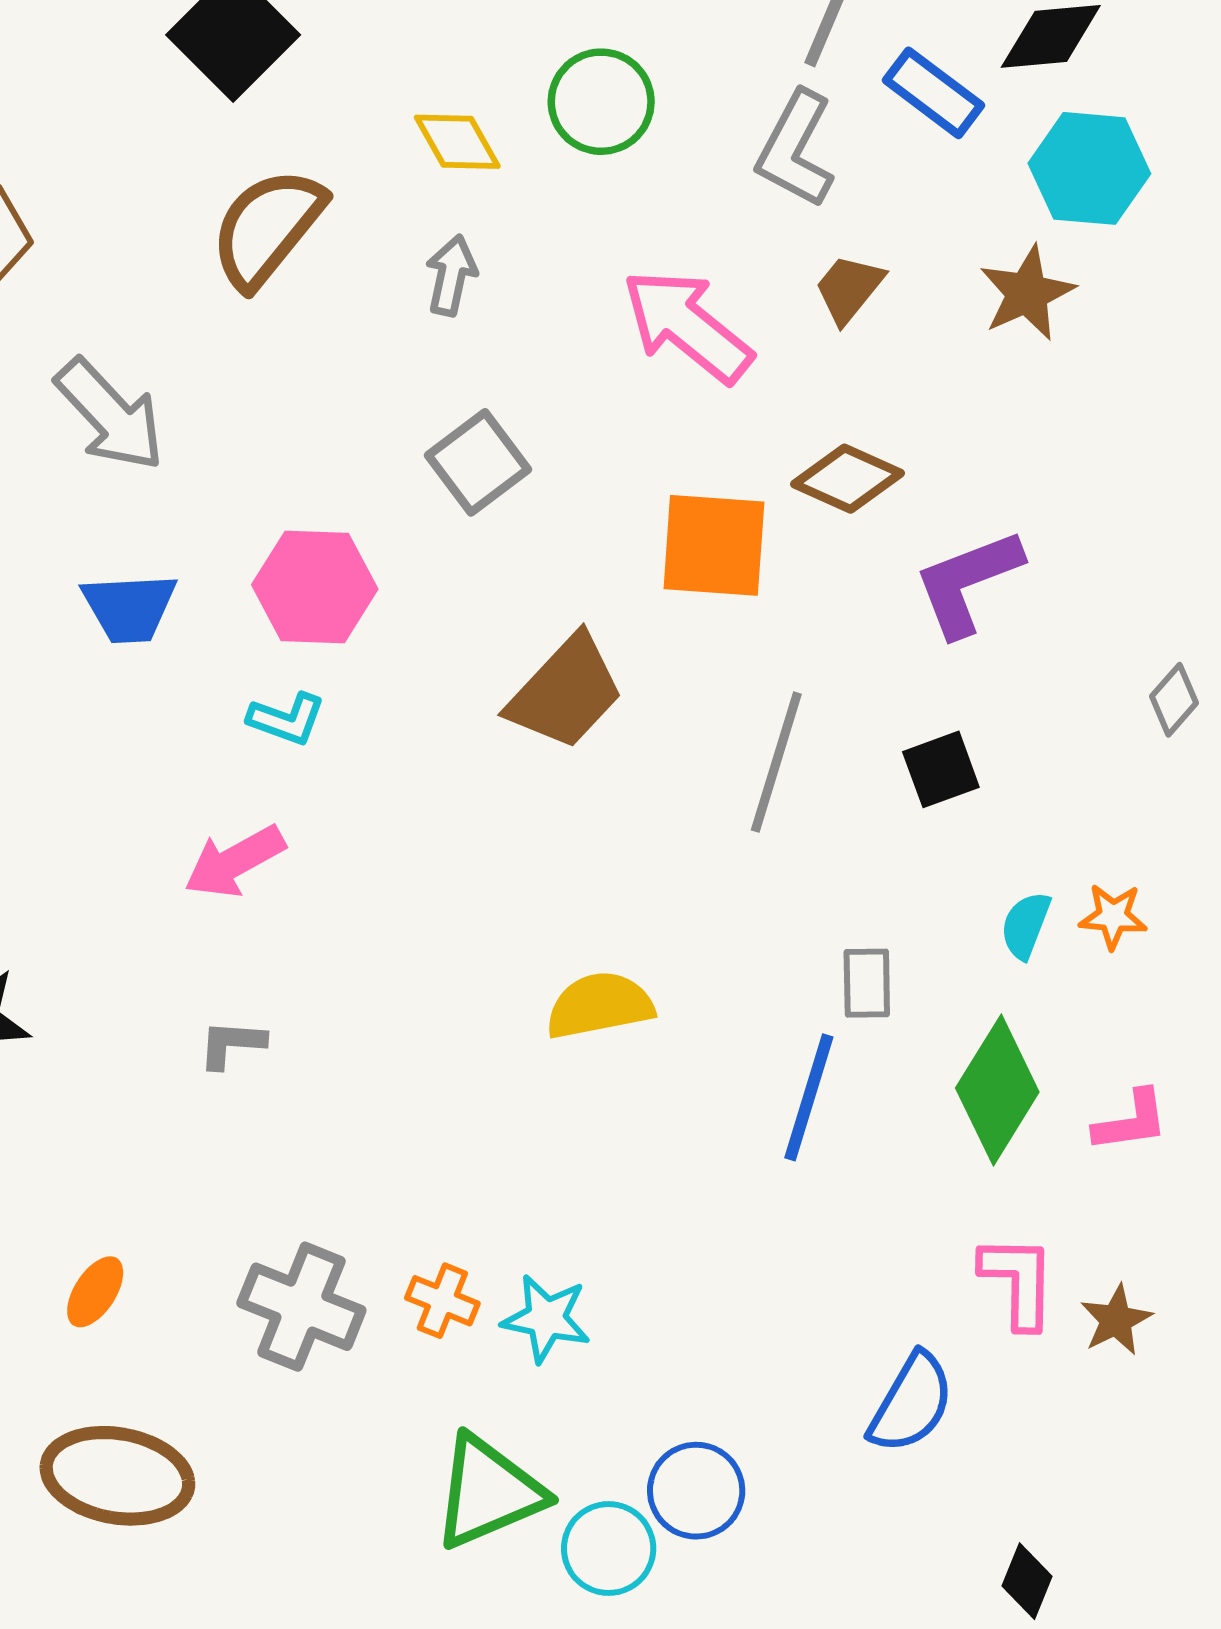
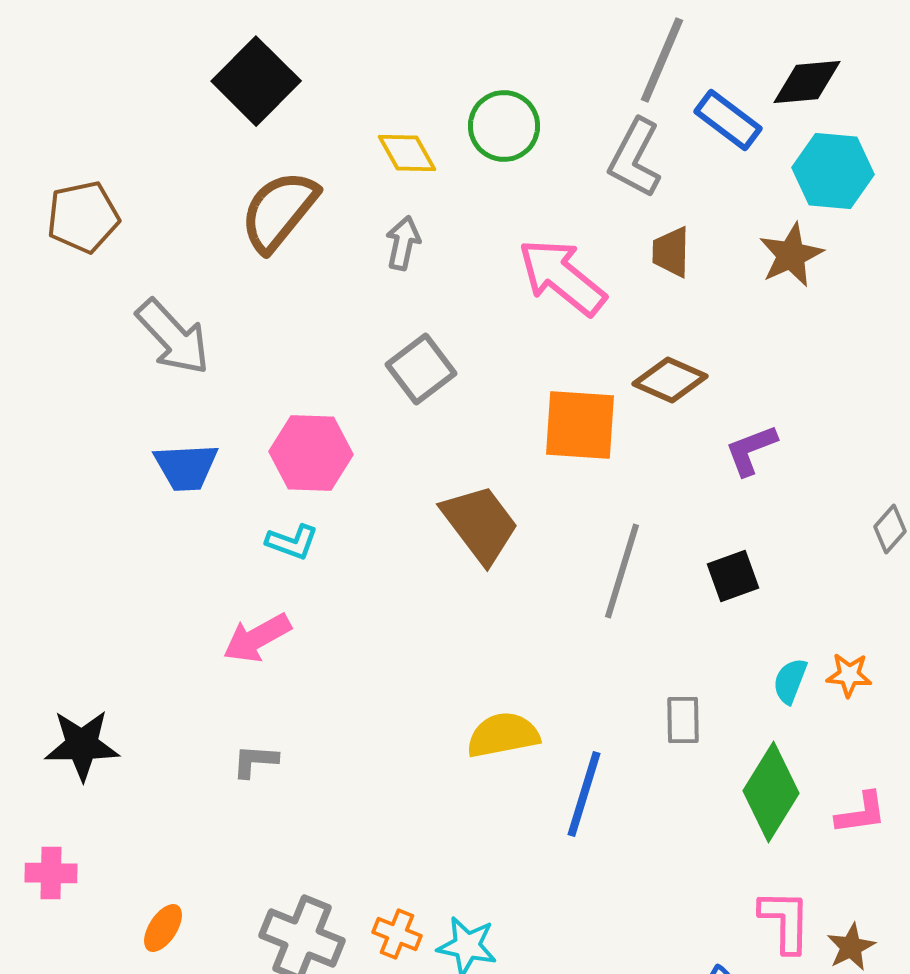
brown trapezoid: (849, 289) -> (671, 252), turned -38
purple L-shape: (968, 582) -> (751, 450), size x0.7
brown trapezoid: (566, 692) -> (480, 524), turned -80
blue line: (809, 1097) -> (584, 794), moved

